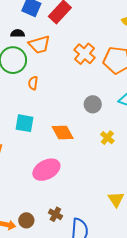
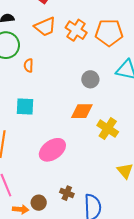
orange trapezoid: (39, 45) -> (45, 27), moved
orange diamond: (63, 132) -> (82, 111), moved, turned -55
yellow cross: (107, 138) -> (108, 129), moved, size x1.5

